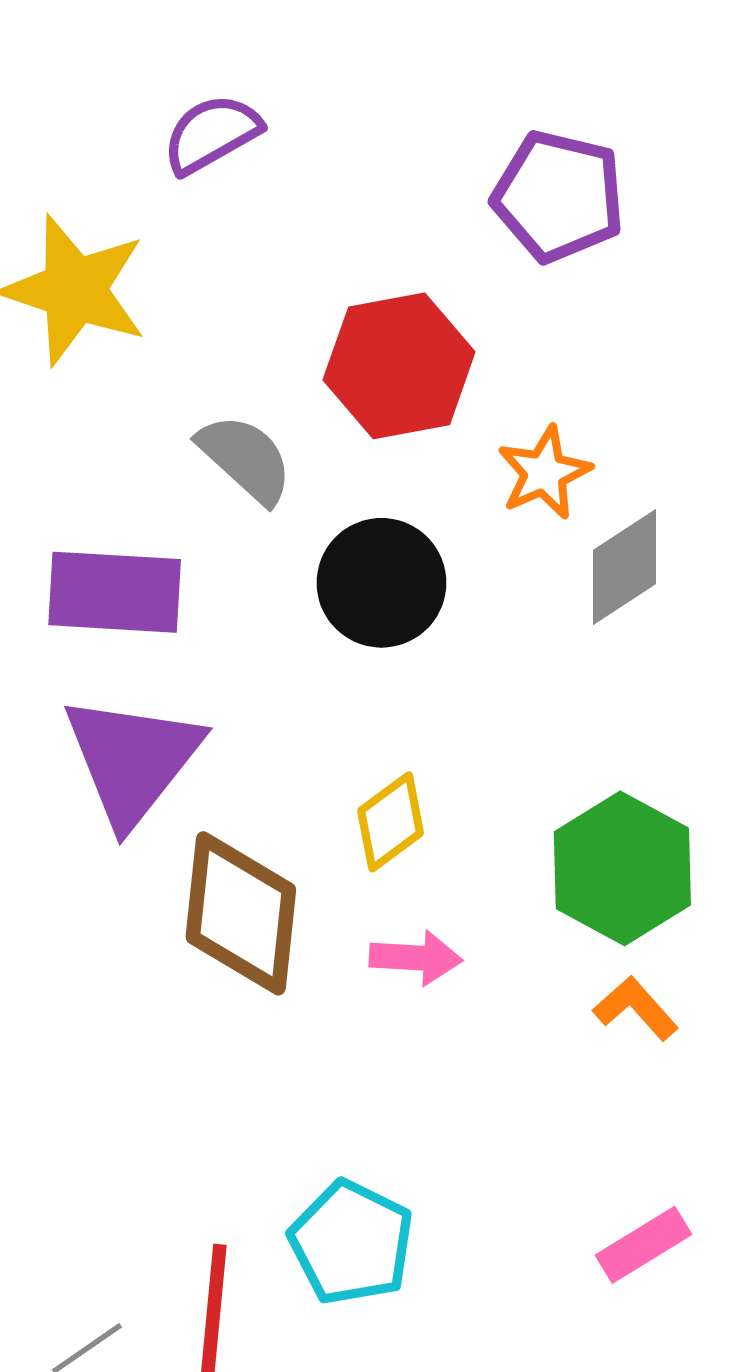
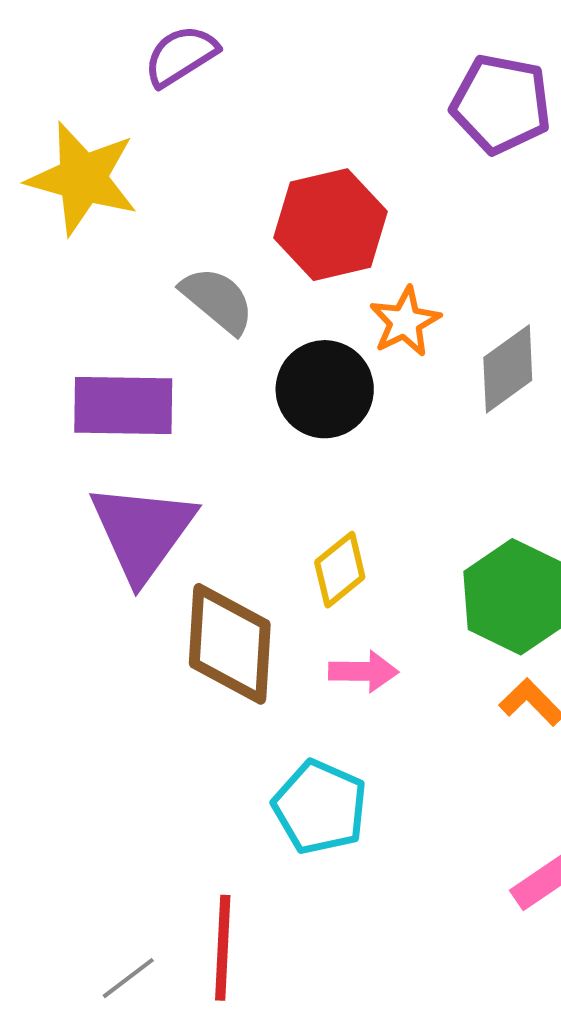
purple pentagon: (559, 196) -> (501, 104), moved
orange star: (544, 473) -> (405, 322), moved
cyan pentagon: (351, 1243) -> (320, 807), moved

